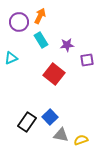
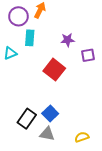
cyan rectangle: (41, 40) -> (30, 38), moved, turned 35
gray triangle: (61, 135) -> (47, 134), moved

